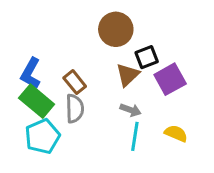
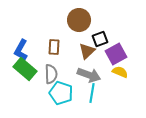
brown rectangle: (75, 82) -> (54, 47), moved, turned 42
gray arrow: (130, 110) -> (89, 75), size x1.6
yellow semicircle: (176, 133) -> (120, 72), moved
cyan pentagon: (42, 136) -> (61, 93), moved, turned -30

